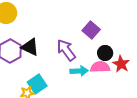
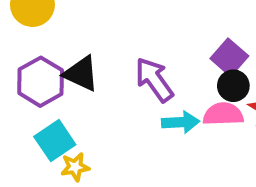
purple square: (91, 30) -> (229, 57), moved
cyan square: (37, 84) -> (55, 141), moved

